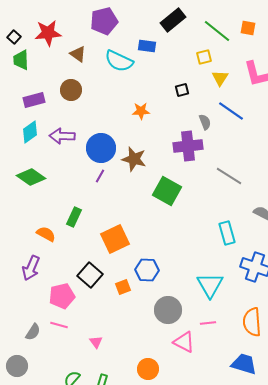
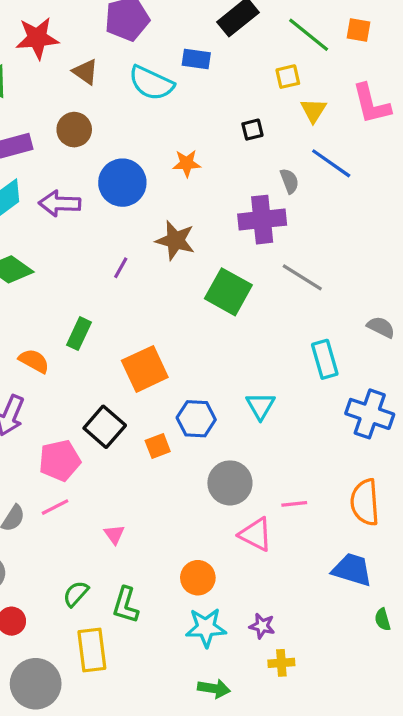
blue circle: (101, 148) -> (122, 183), moved
gray line: (229, 176) -> (302, 277), moved
cyan triangle: (210, 285) -> (260, 406), moved, size x0.7
pink line: (59, 325) -> (55, 507), turned -42

